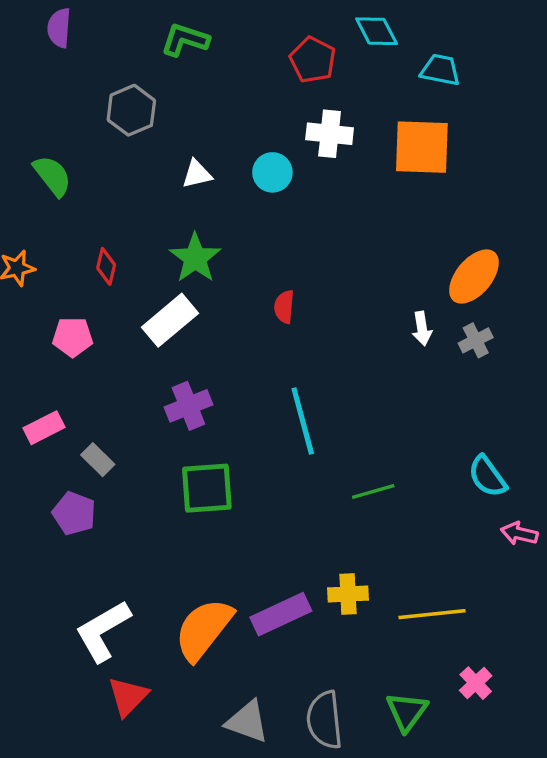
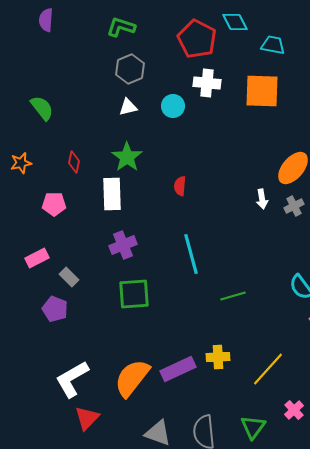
red pentagon: (313, 60) -> (197, 39), size x1.4
gray hexagon: (131, 110) -> (130, 69), moved
white rectangle: (170, 320) -> (112, 194), turned -52
yellow line: (432, 614) -> (268, 369), turned -42

